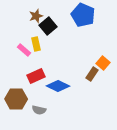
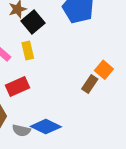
yellow rectangle: (36, 44) -> (28, 50), moved
blue diamond: (58, 86) -> (46, 127), moved

